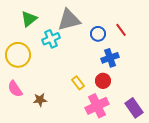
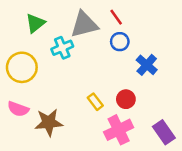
red line: (121, 30) -> (116, 17), moved
blue cross: (110, 58) -> (147, 65), moved, turned -30
pink semicircle: (15, 89) -> (18, 109), turned -36
brown star: (40, 100) -> (49, 122), size x1.6

